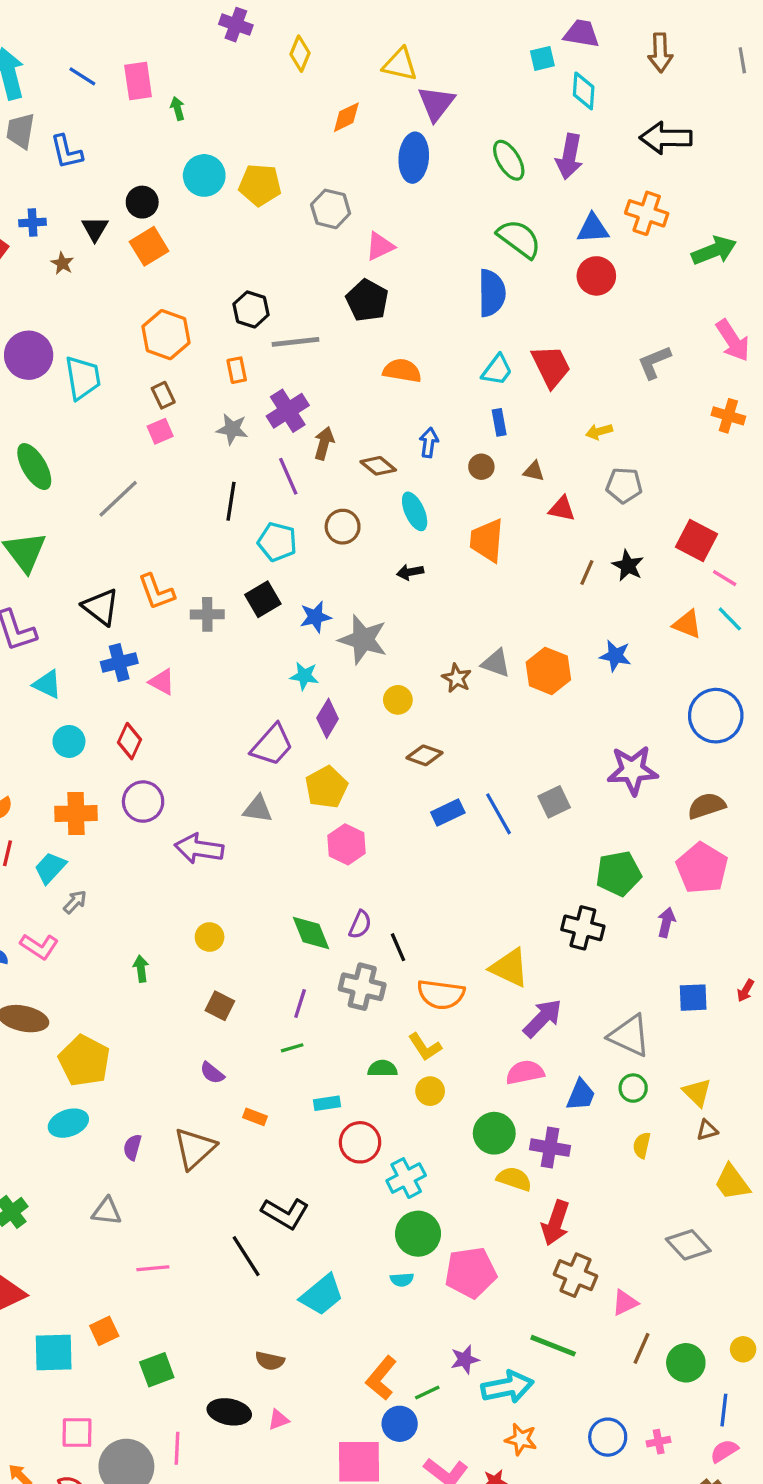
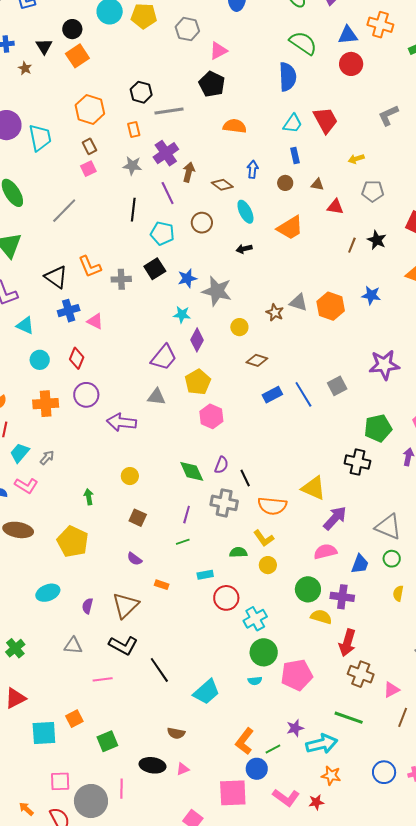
orange trapezoid: (487, 540) -> (290, 228), turned -124
cyan trapezoid: (50, 868) -> (20, 453), moved
yellow pentagon: (84, 1061) -> (73, 542), moved
black L-shape: (285, 1213) -> (123, 645), moved

